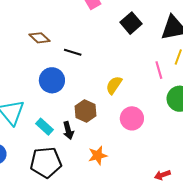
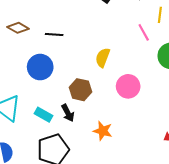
orange star: (98, 155) -> (103, 131), turned -30

